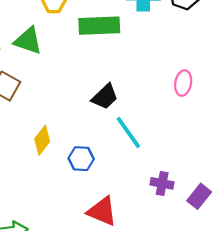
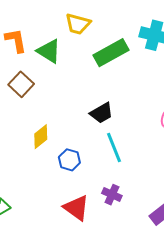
green rectangle: (99, 26) -> (111, 53), turned -40
purple cross: (162, 183) -> (112, 195), moved

